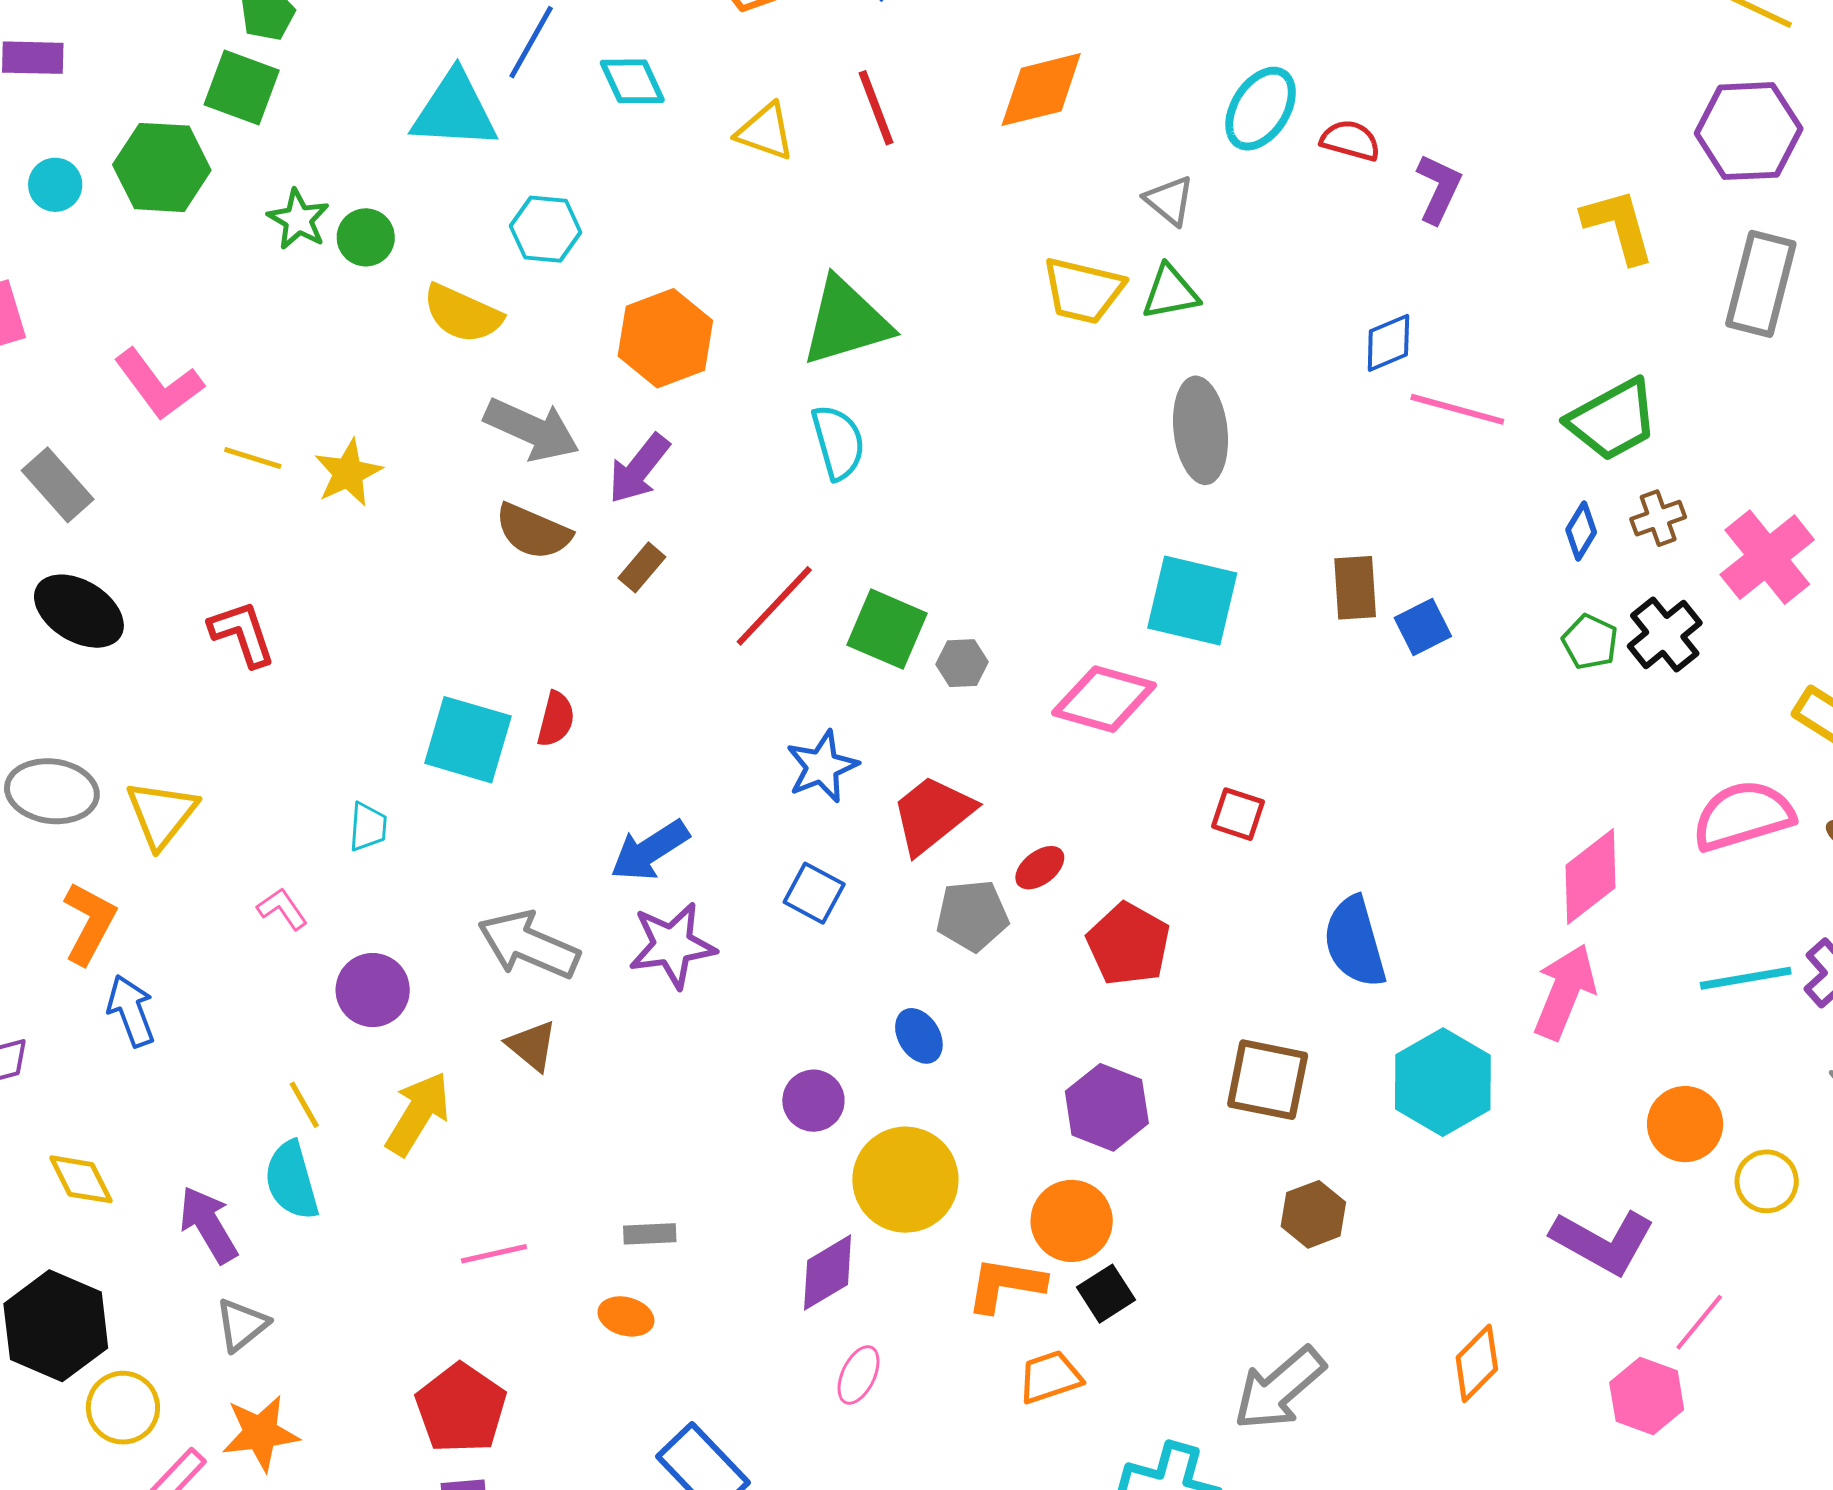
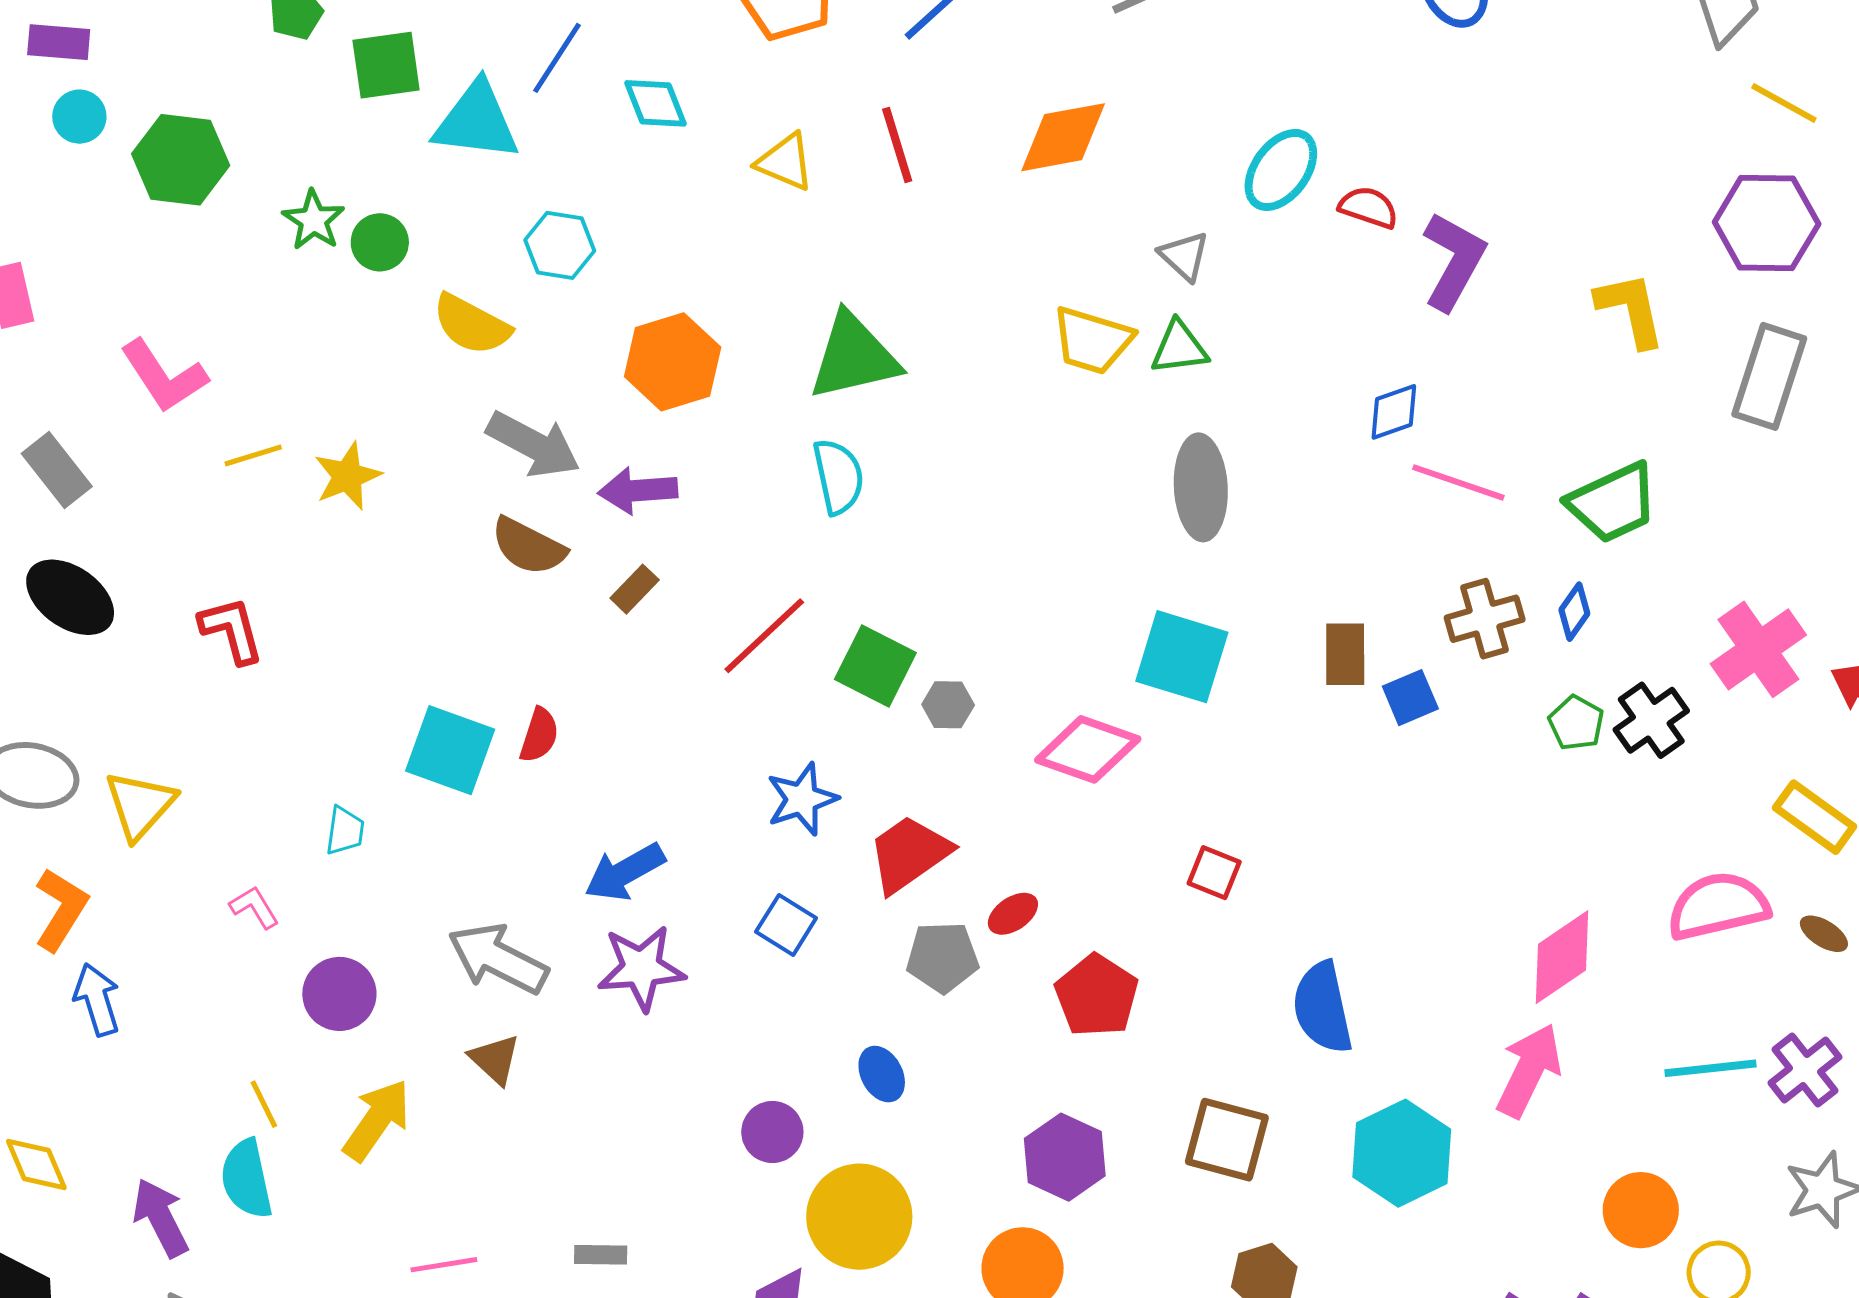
green square: (242, 87) -> (386, 65), moved, turned -32
cyan circle: (55, 185) -> (79, 117), moved
purple L-shape: (1439, 189) -> (1454, 261), size x1.4
yellow line: (253, 458) -> (253, 455), turned -38
purple arrow: (639, 469) -> (638, 490), turned 44
brown cross: (1658, 518) -> (1485, 619), moved, size x1.4

